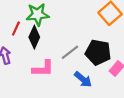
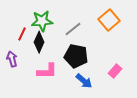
gray line: (70, 52) -> (73, 29), moved
black pentagon: (98, 52) -> (76, 56), moved

